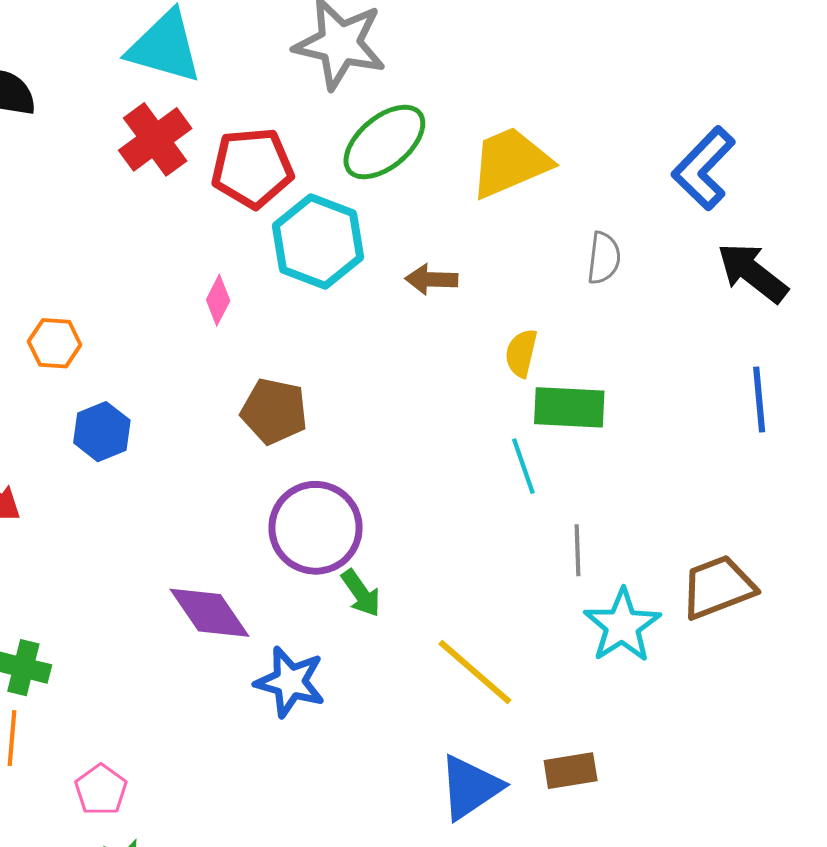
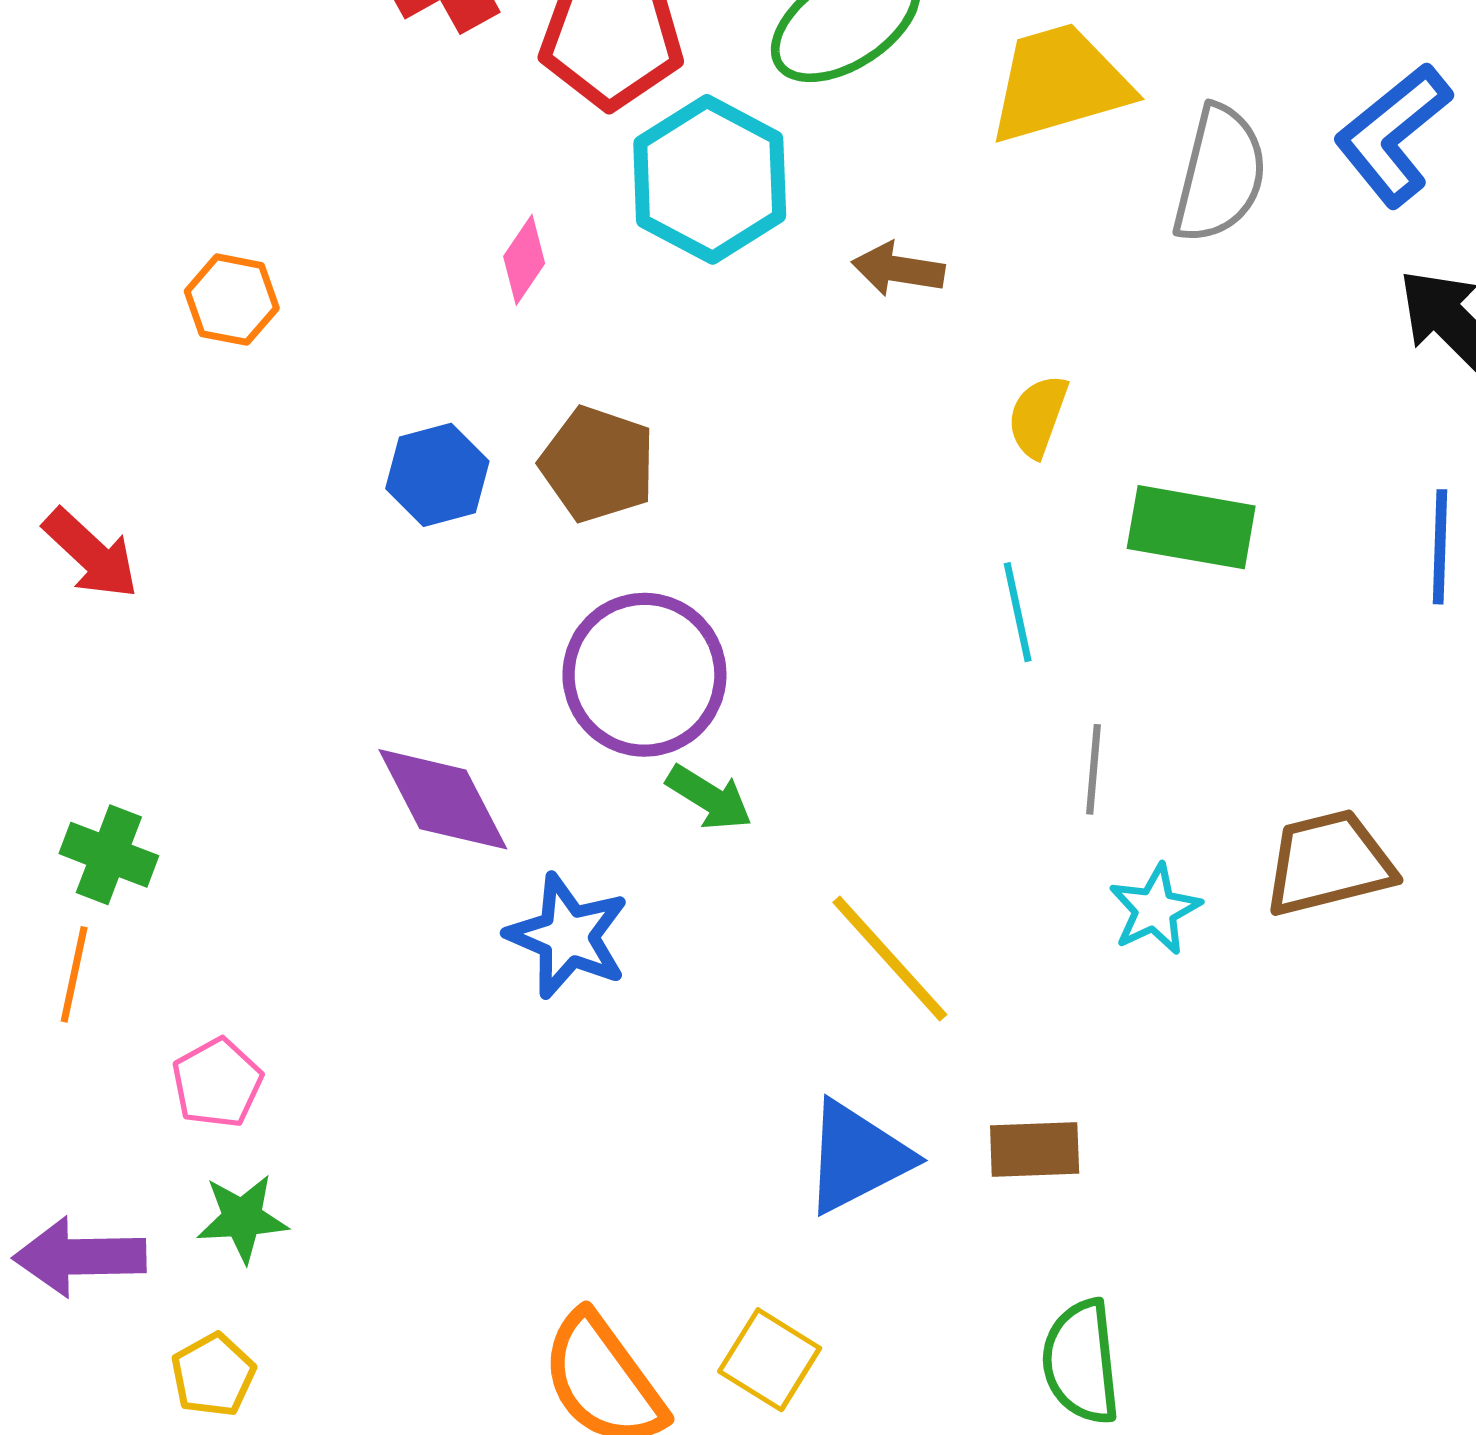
gray semicircle: (604, 258) -> (1220, 174), moved, size x1.5
green rectangle: (569, 407) -> (1191, 527), moved
blue hexagon: (102, 432) -> (437, 475), moved
green arrow: (361, 593) -> (709, 798), turned -30
cyan star: (622, 626) -> (1155, 909), size x0.7

